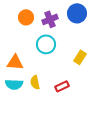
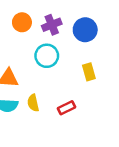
blue circle: (77, 13) -> (85, 30), moved
yellow rectangle: (80, 57) -> (89, 72), turned -48

